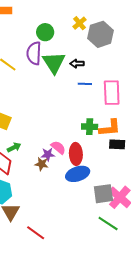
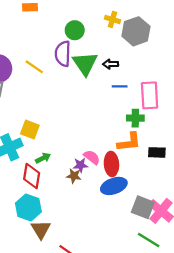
yellow cross: (79, 23) -> (112, 19), turned -32
green cross: (90, 127) -> (135, 118), moved
orange L-shape: (110, 128) -> (129, 142), moved
gray square: (103, 194) -> (143, 207), turned 30

